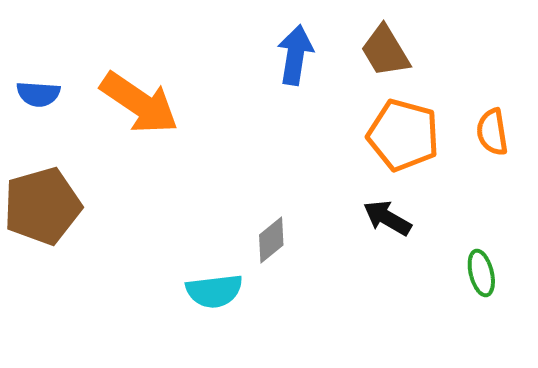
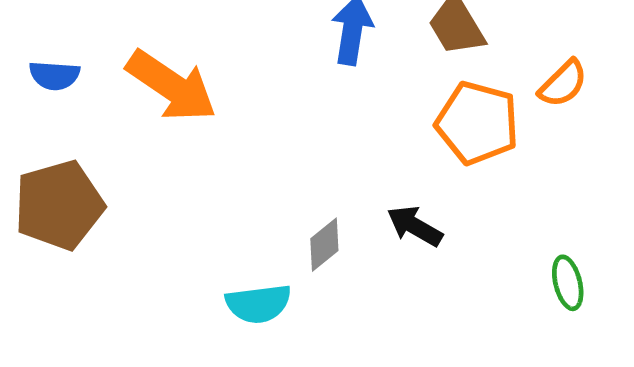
orange semicircle: (492, 132) -> (563, 84), moved, turned -126
black arrow: (387, 218) -> (415, 226), moved

